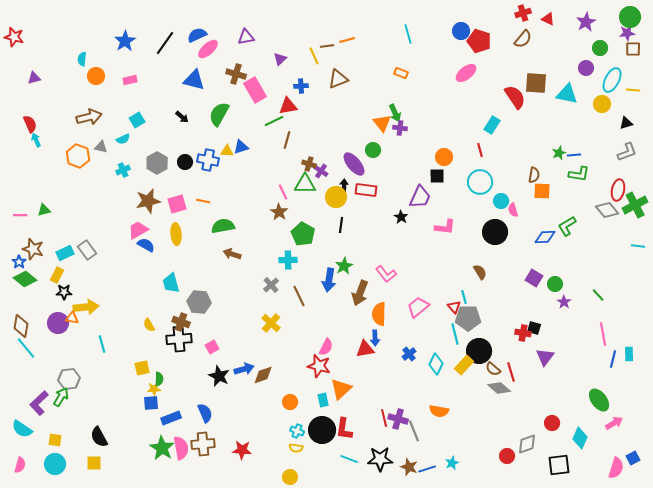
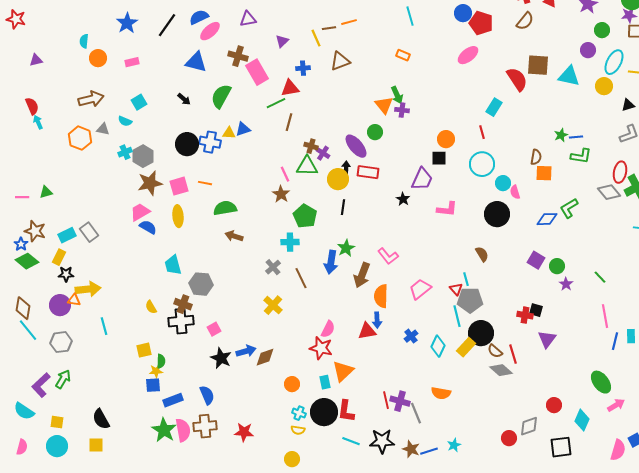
cyan semicircle: (123, 139) -> (125, 121), turned 48
black circle: (185, 162) -> (187, 144), size x1.5
gray hexagon: (157, 163) -> (143, 156), moved
gray hexagon: (69, 379) -> (61, 342), moved

